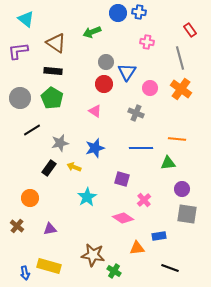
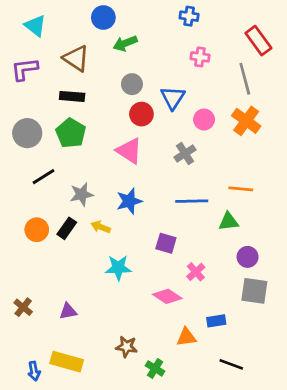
blue circle: (118, 13) -> (103, 17), moved
red rectangle: (190, 30) -> (258, 41), size x1.5
gray circle: (106, 62) -> (132, 84), moved
pink triangle: (95, 111) -> (129, 151), size x1.5
gray cross: (136, 113) -> (185, 154), turned 35
cyan star: (87, 197) -> (118, 268), turned 30
orange circle: (30, 198) -> (37, 230), moved
brown star: (93, 255) -> (126, 347), size x0.7

